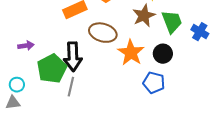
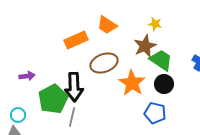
green trapezoid: (172, 22) -> (161, 60), moved, turned -35
brown ellipse: (103, 33) -> (104, 63), turned -36

